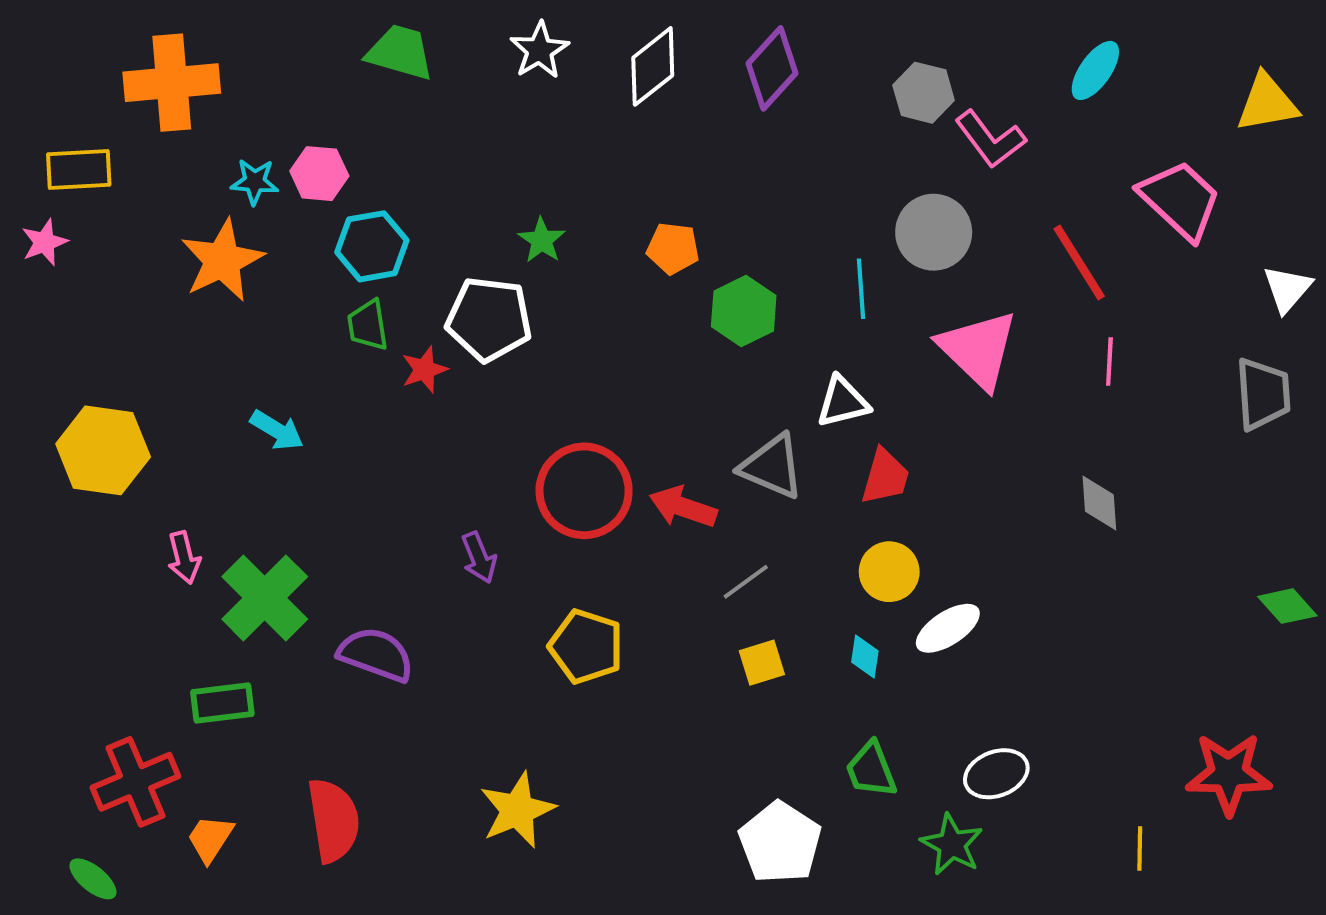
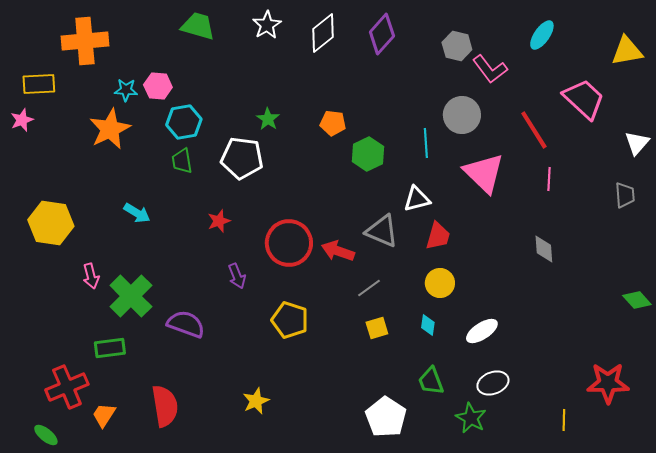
red star: (424, 370) -> (219, 221), moved
gray trapezoid: (1263, 394) -> (625, 195), size x0.7
white ellipse: (948, 628) -> (482, 331), moved
yellow star: (517, 810) -> (256, 401), size x0.7

